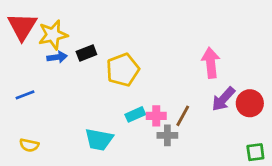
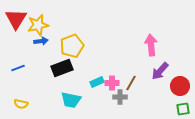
black rectangle: (86, 53) -> (62, 68), moved, size x1.5
yellow pentagon: (123, 70) -> (72, 46), moved
red circle: (250, 103) -> (180, 86), moved

